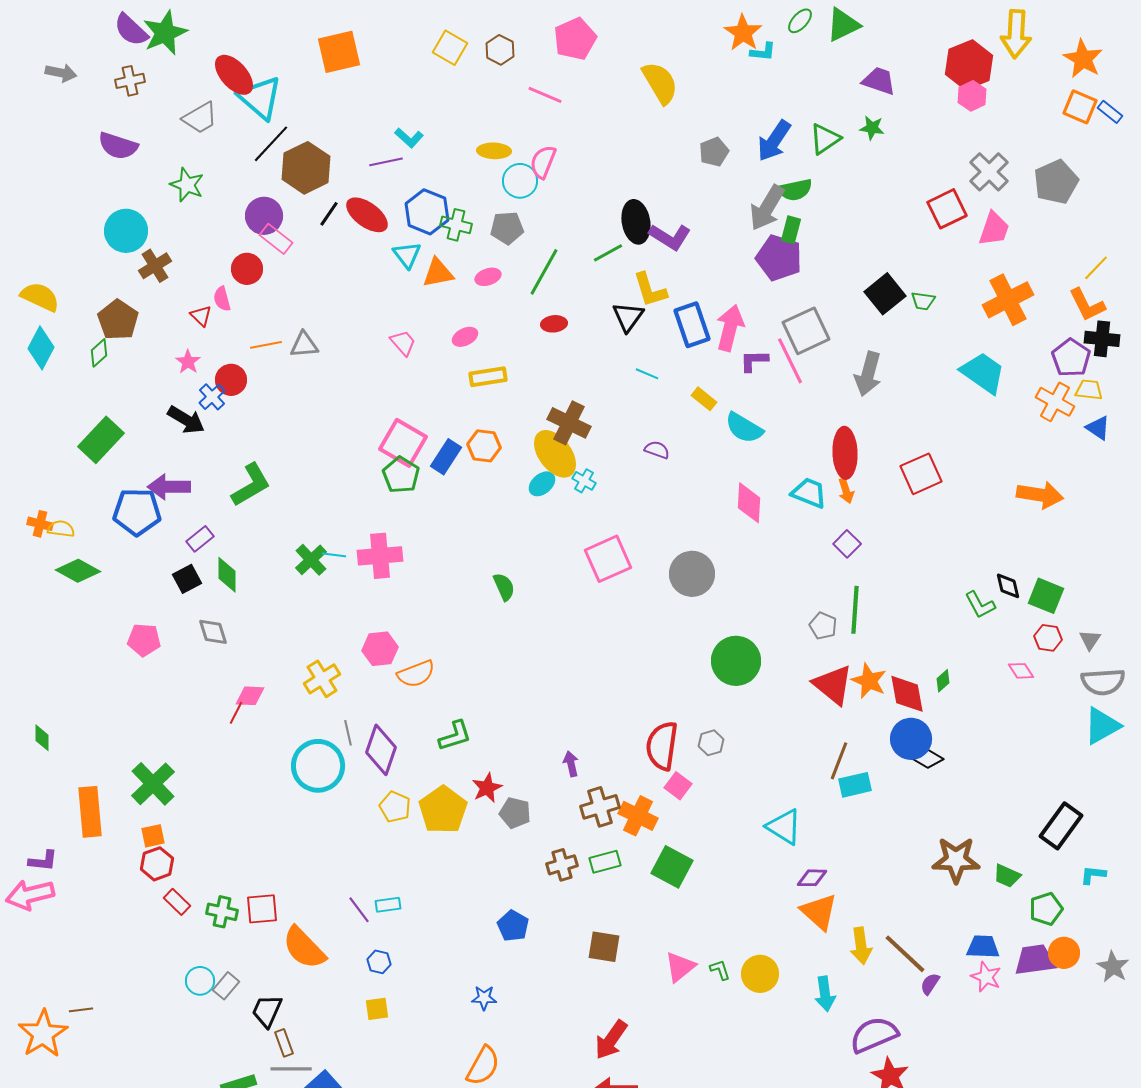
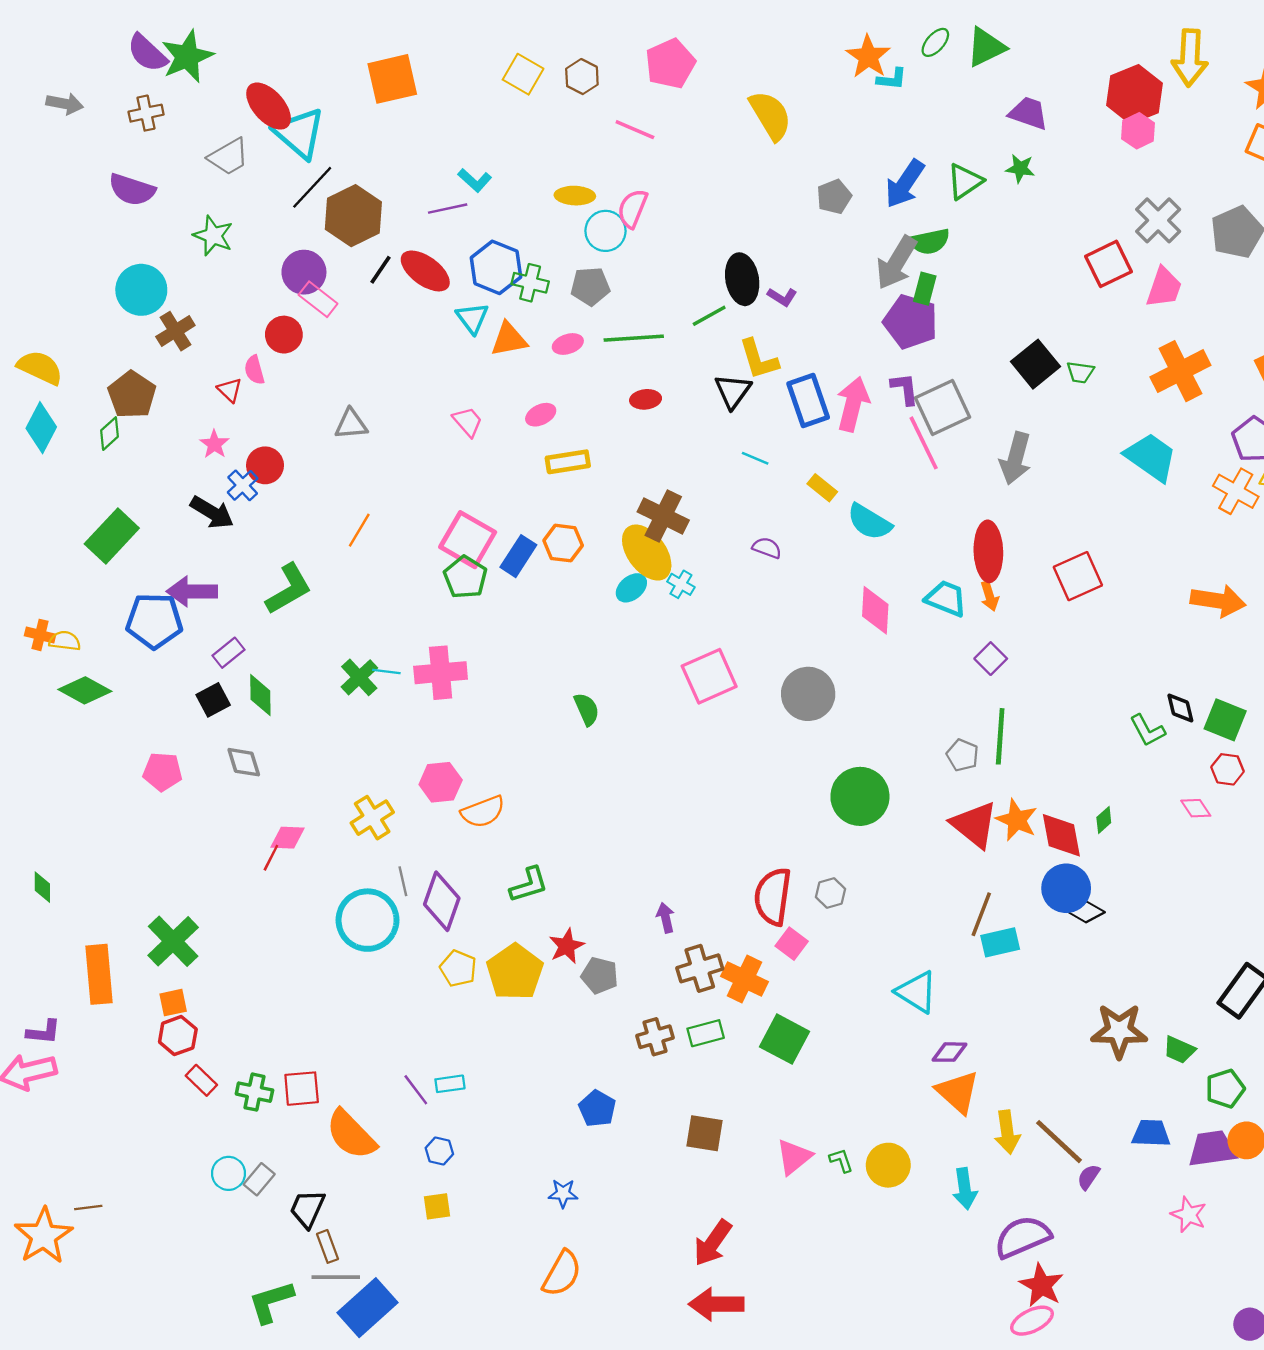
purple L-shape: (670, 237) -> (782, 297), size x0.6
green line: (544, 272) -> (634, 338), turned 57
orange line: (266, 345) -> (359, 530), moved, turned -48
purple L-shape: (754, 361) -> (905, 389), moved, turned 84
pink star: (986, 977) -> (1189, 1215), moved

